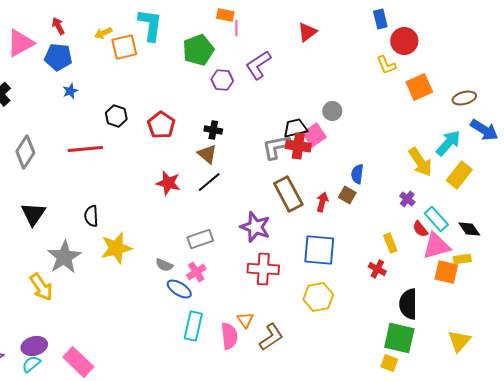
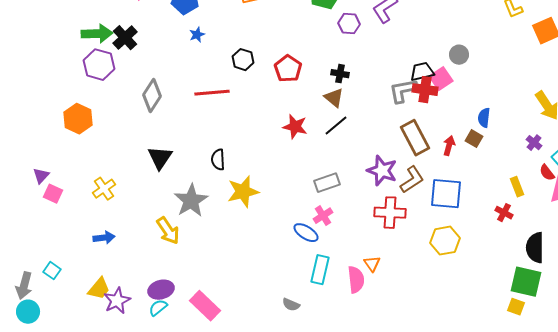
gray semicircle: (164, 265) -> (291, 305), moved
brown L-shape: (271, 337) -> (412, 180), moved

